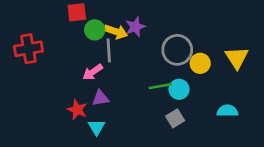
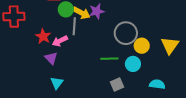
cyan circle: (179, 89) -> (133, 64), moved
purple triangle: (100, 98) -> (51, 58), moved, turned 48
red star: (77, 110) -> (43, 36), moved

